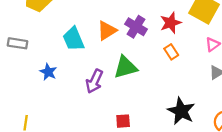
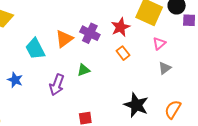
green triangle: (125, 67) -> (83, 70), size x0.6

